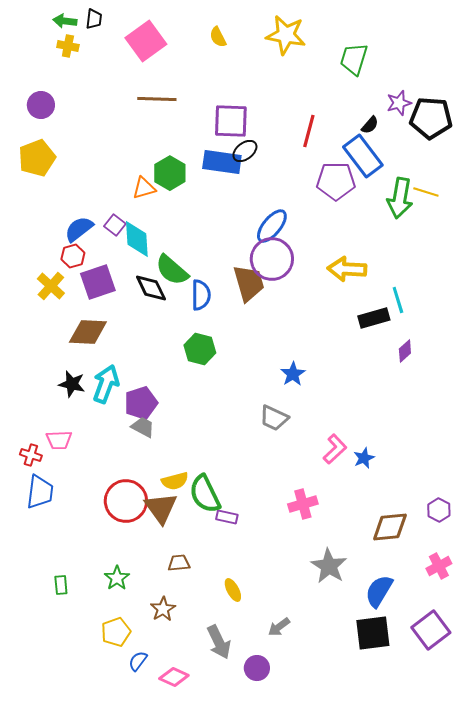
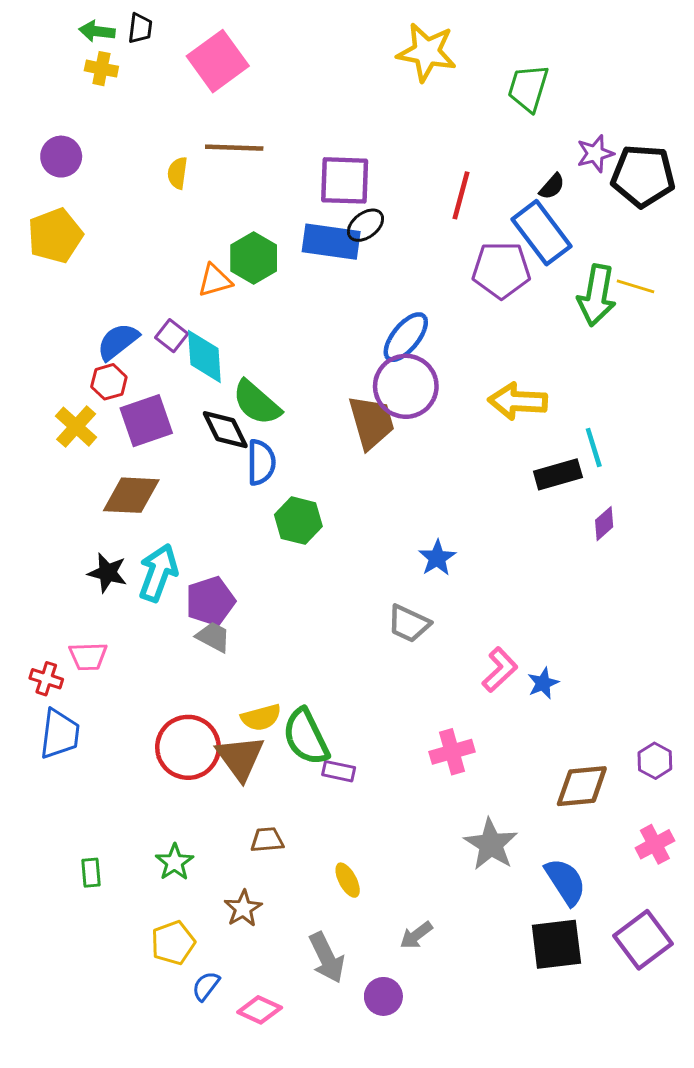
yellow semicircle: (218, 37) -> (178, 173), moved, turned 35
blue semicircle: (201, 295) -> (261, 462), moved
blue semicircle: (379, 591) -> (565, 882), turned 116

